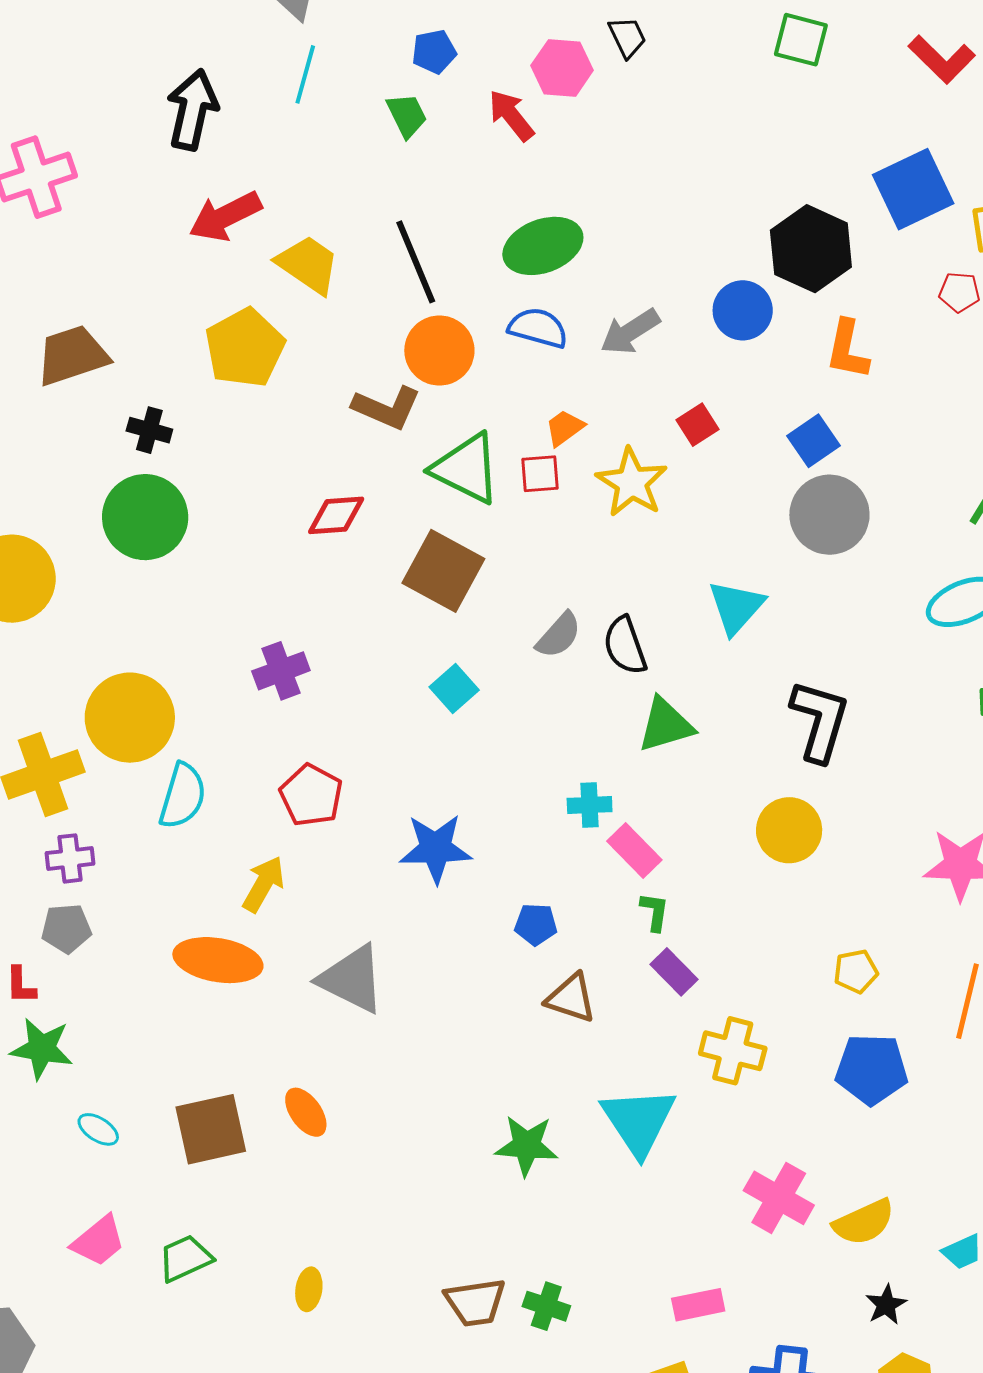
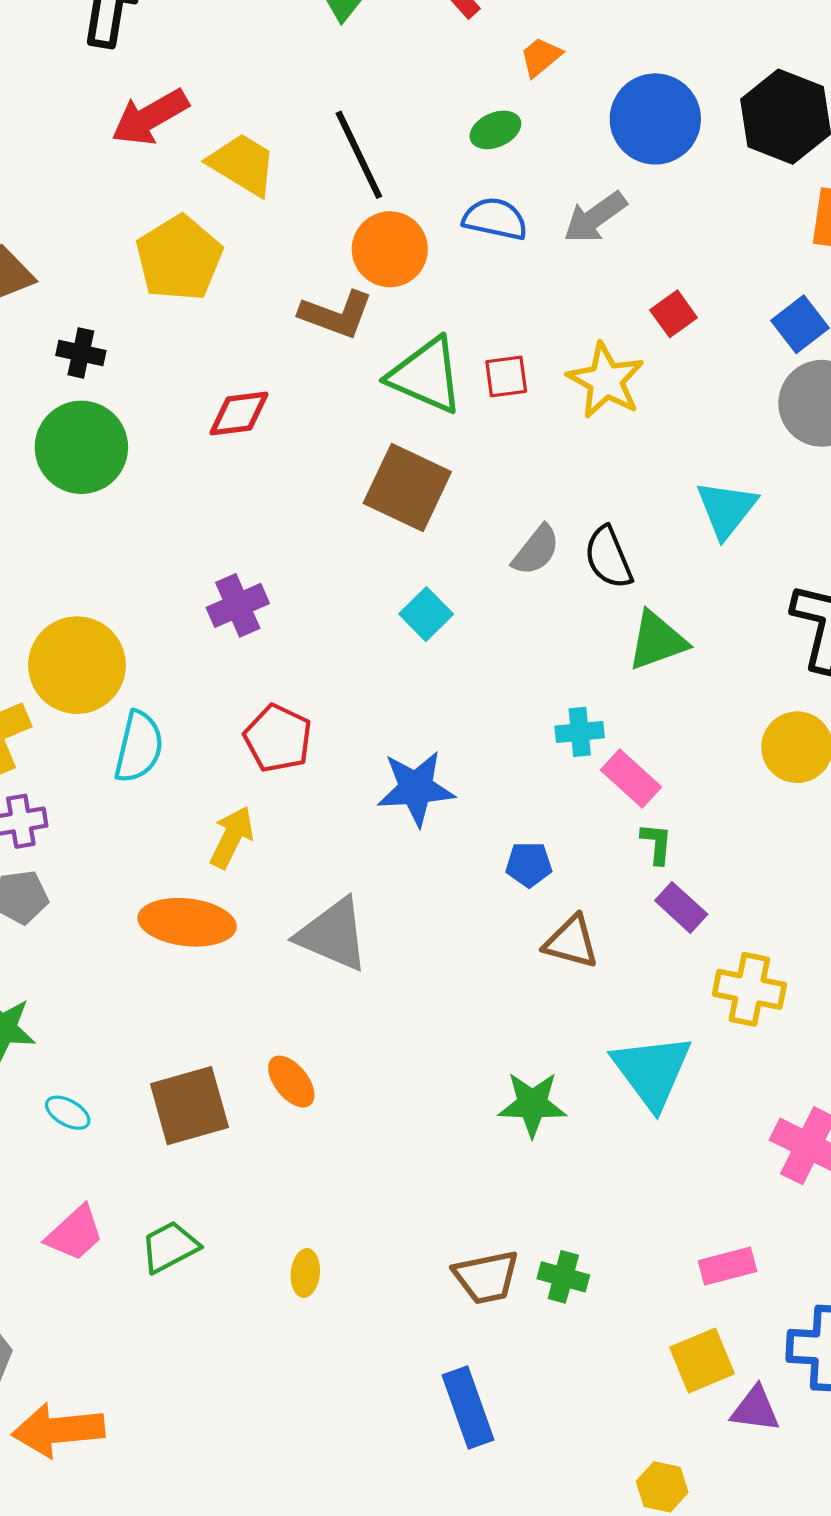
green ellipse: (543, 246) -> (495, 130), size x0.6
blue circle: (743, 310) -> (655, 119), moved, size x1.4
orange trapezoid: (565, 428) -> (541, 57), moved
red diamond: (336, 515) -> (239, 414), moved

